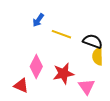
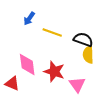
pink diamond: (36, 66) -> (27, 65), turned -35
red star: (63, 73) -> (54, 72), turned 30

